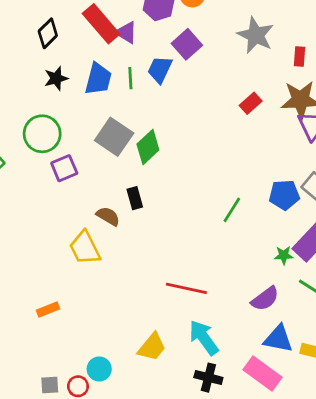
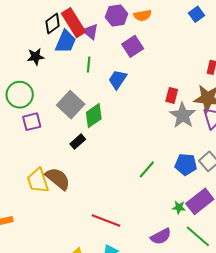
black diamond: (48, 33) -> (53, 24), moved
gray star: (256, 35) -> (183, 115), moved
blue trapezoid: (160, 69) -> (118, 79), moved
blue trapezoid: (98, 79) -> (66, 42), moved
red rectangle: (251, 103) -> (172, 95), turned -42
black rectangle: (135, 198) -> (78, 142), moved, turned 56
brown semicircle: (108, 216) -> (58, 179), moved, size x1.5

